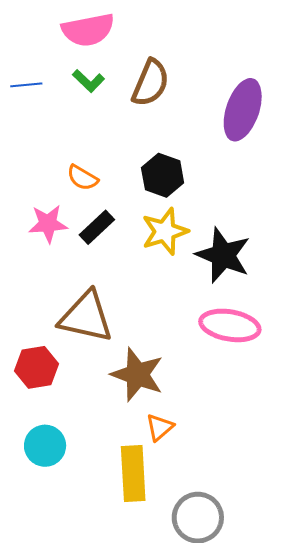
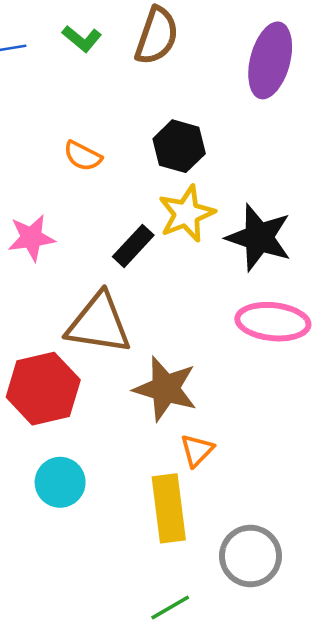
pink star: (48, 224) -> (31, 238), moved
black rectangle: (97, 227) -> (133, 246), moved
red hexagon: (36, 367) -> (43, 389), size x1.4

